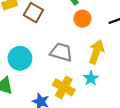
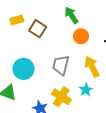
gray trapezoid: (61, 52) -> (61, 65), turned -95
yellow arrow: (96, 52) -> (92, 67), turned -50

